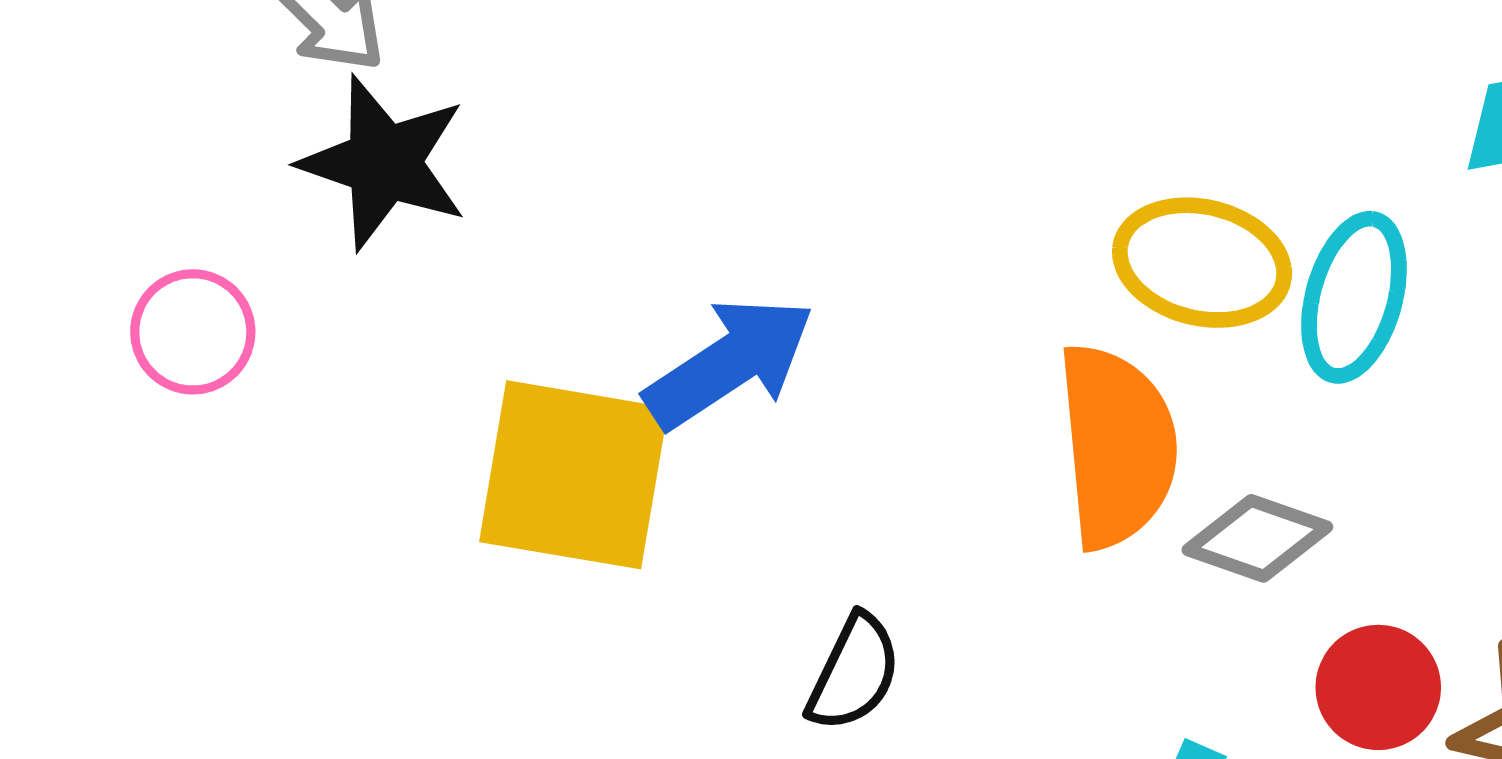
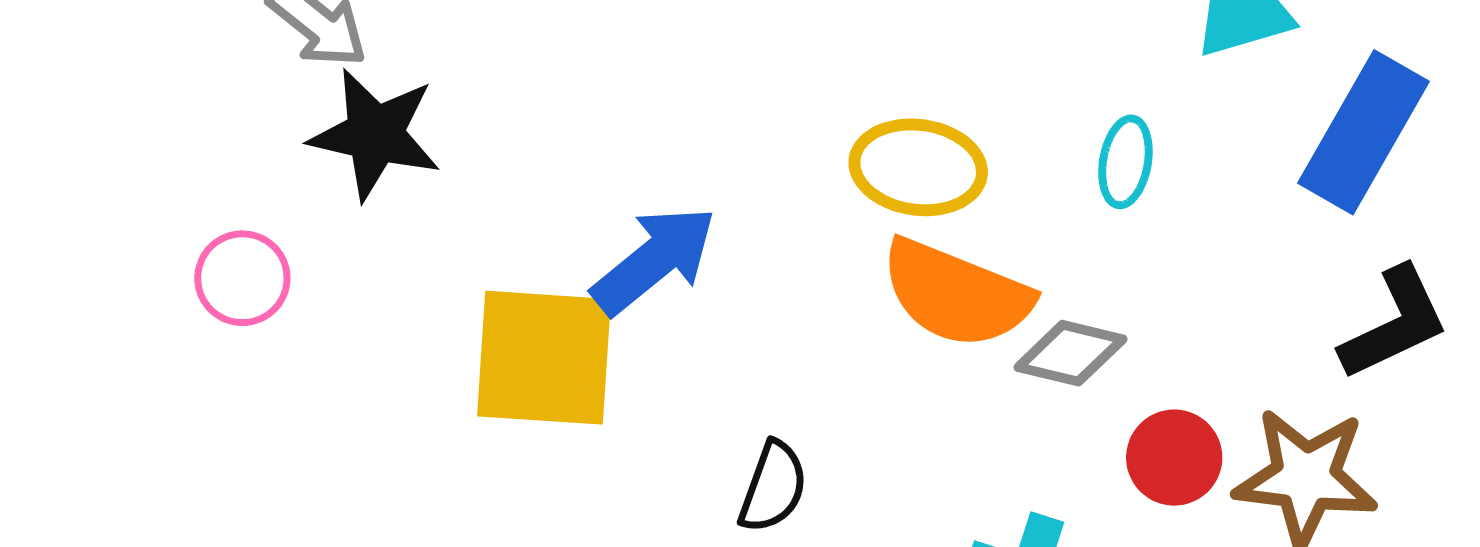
yellow ellipse: (1202, 263) -> (918, 167), moved
cyan ellipse: (1354, 297) -> (1125, 162), size x0.7
orange semicircle: (1117, 446) -> (956, 294), turned 123

